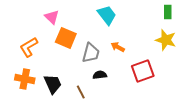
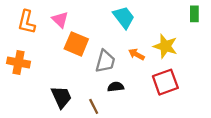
yellow star: (166, 40) -> (165, 46), moved
orange L-shape: (29, 47) -> (27, 22), moved, turned -45
orange cross: (25, 79) -> (18, 62), moved

